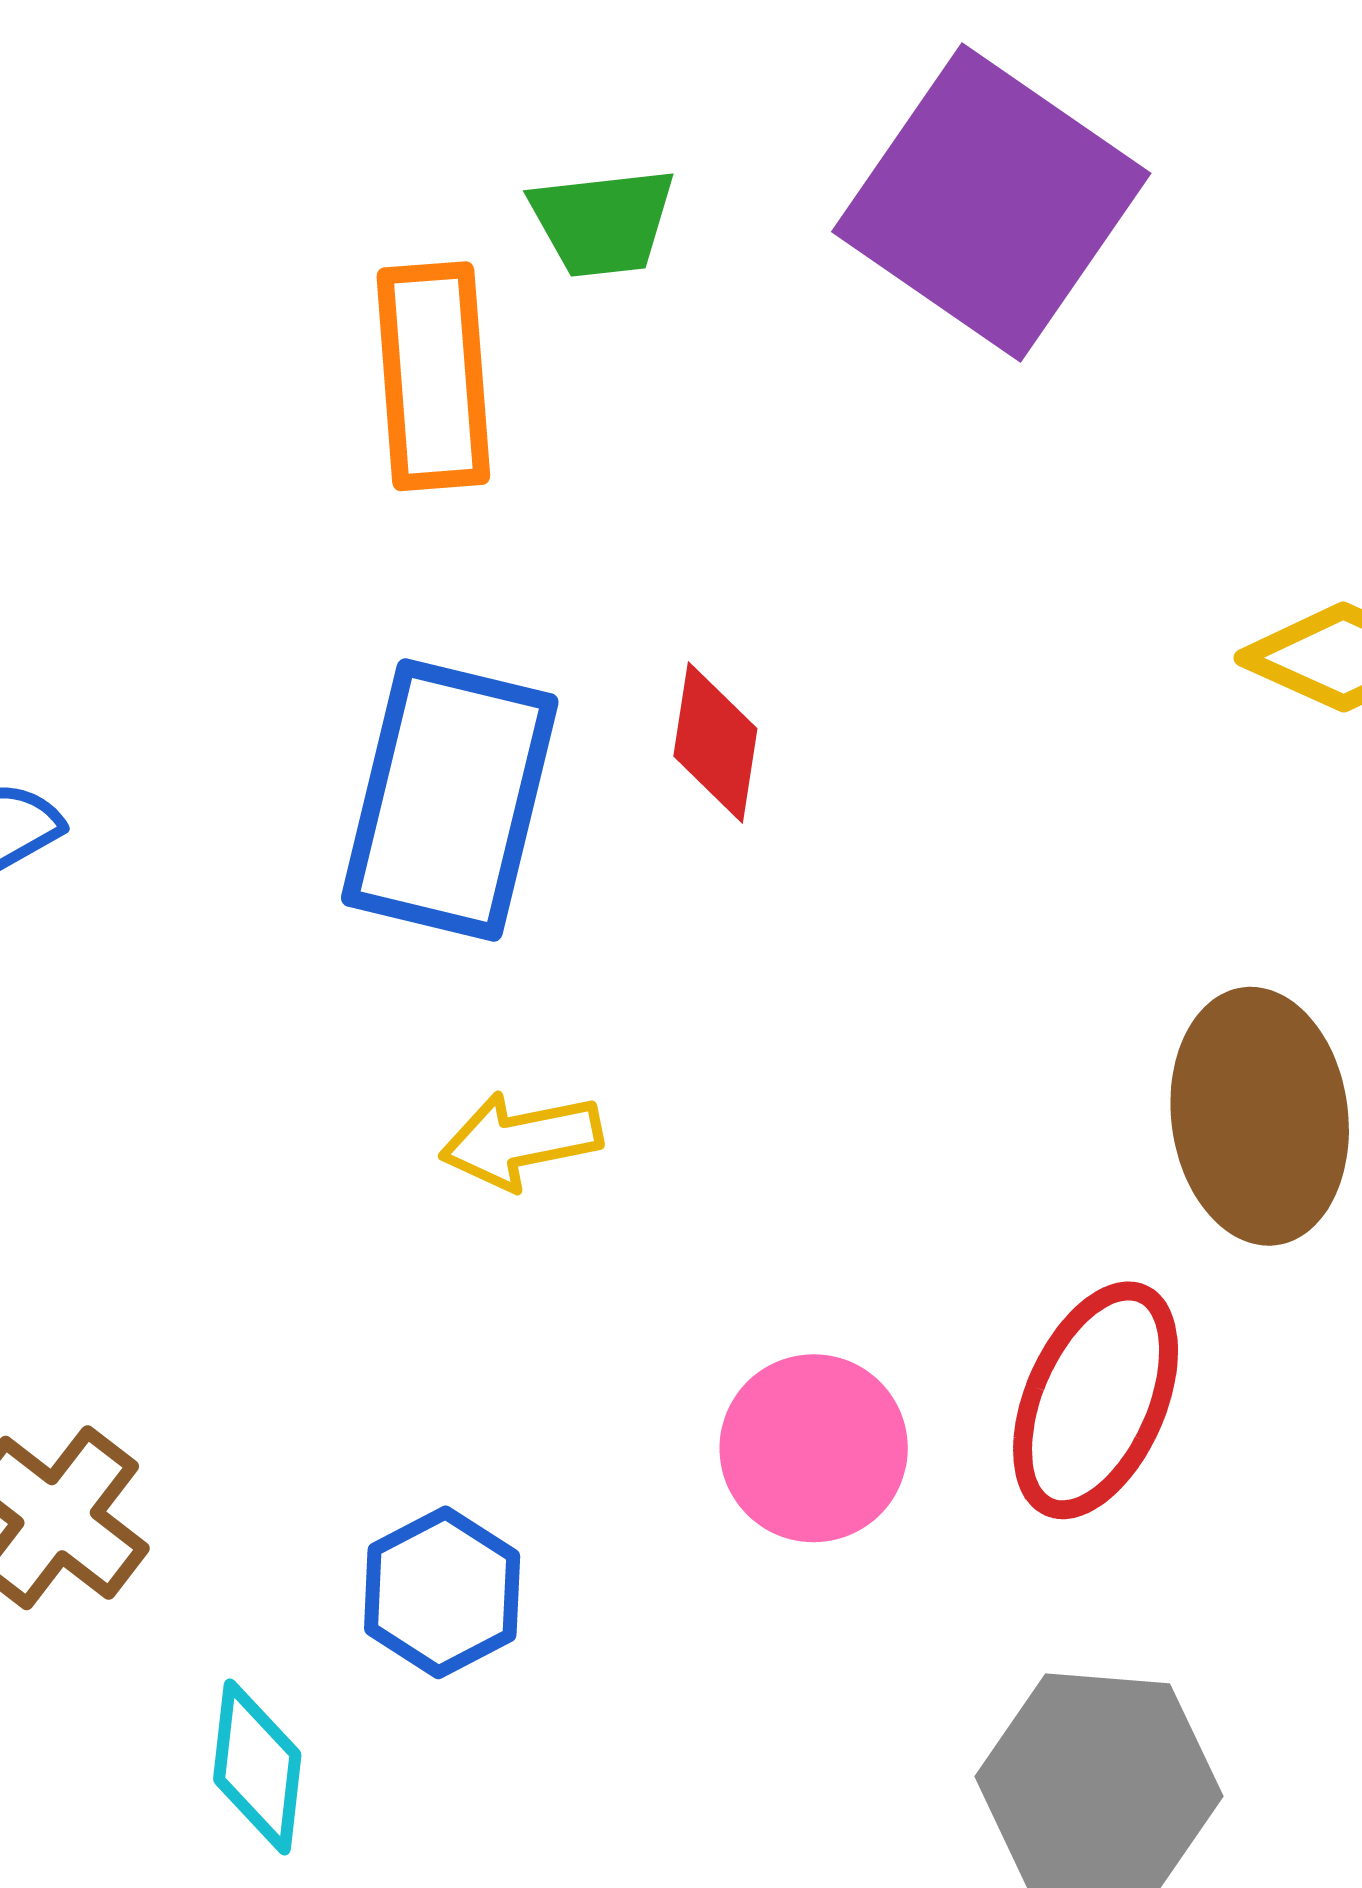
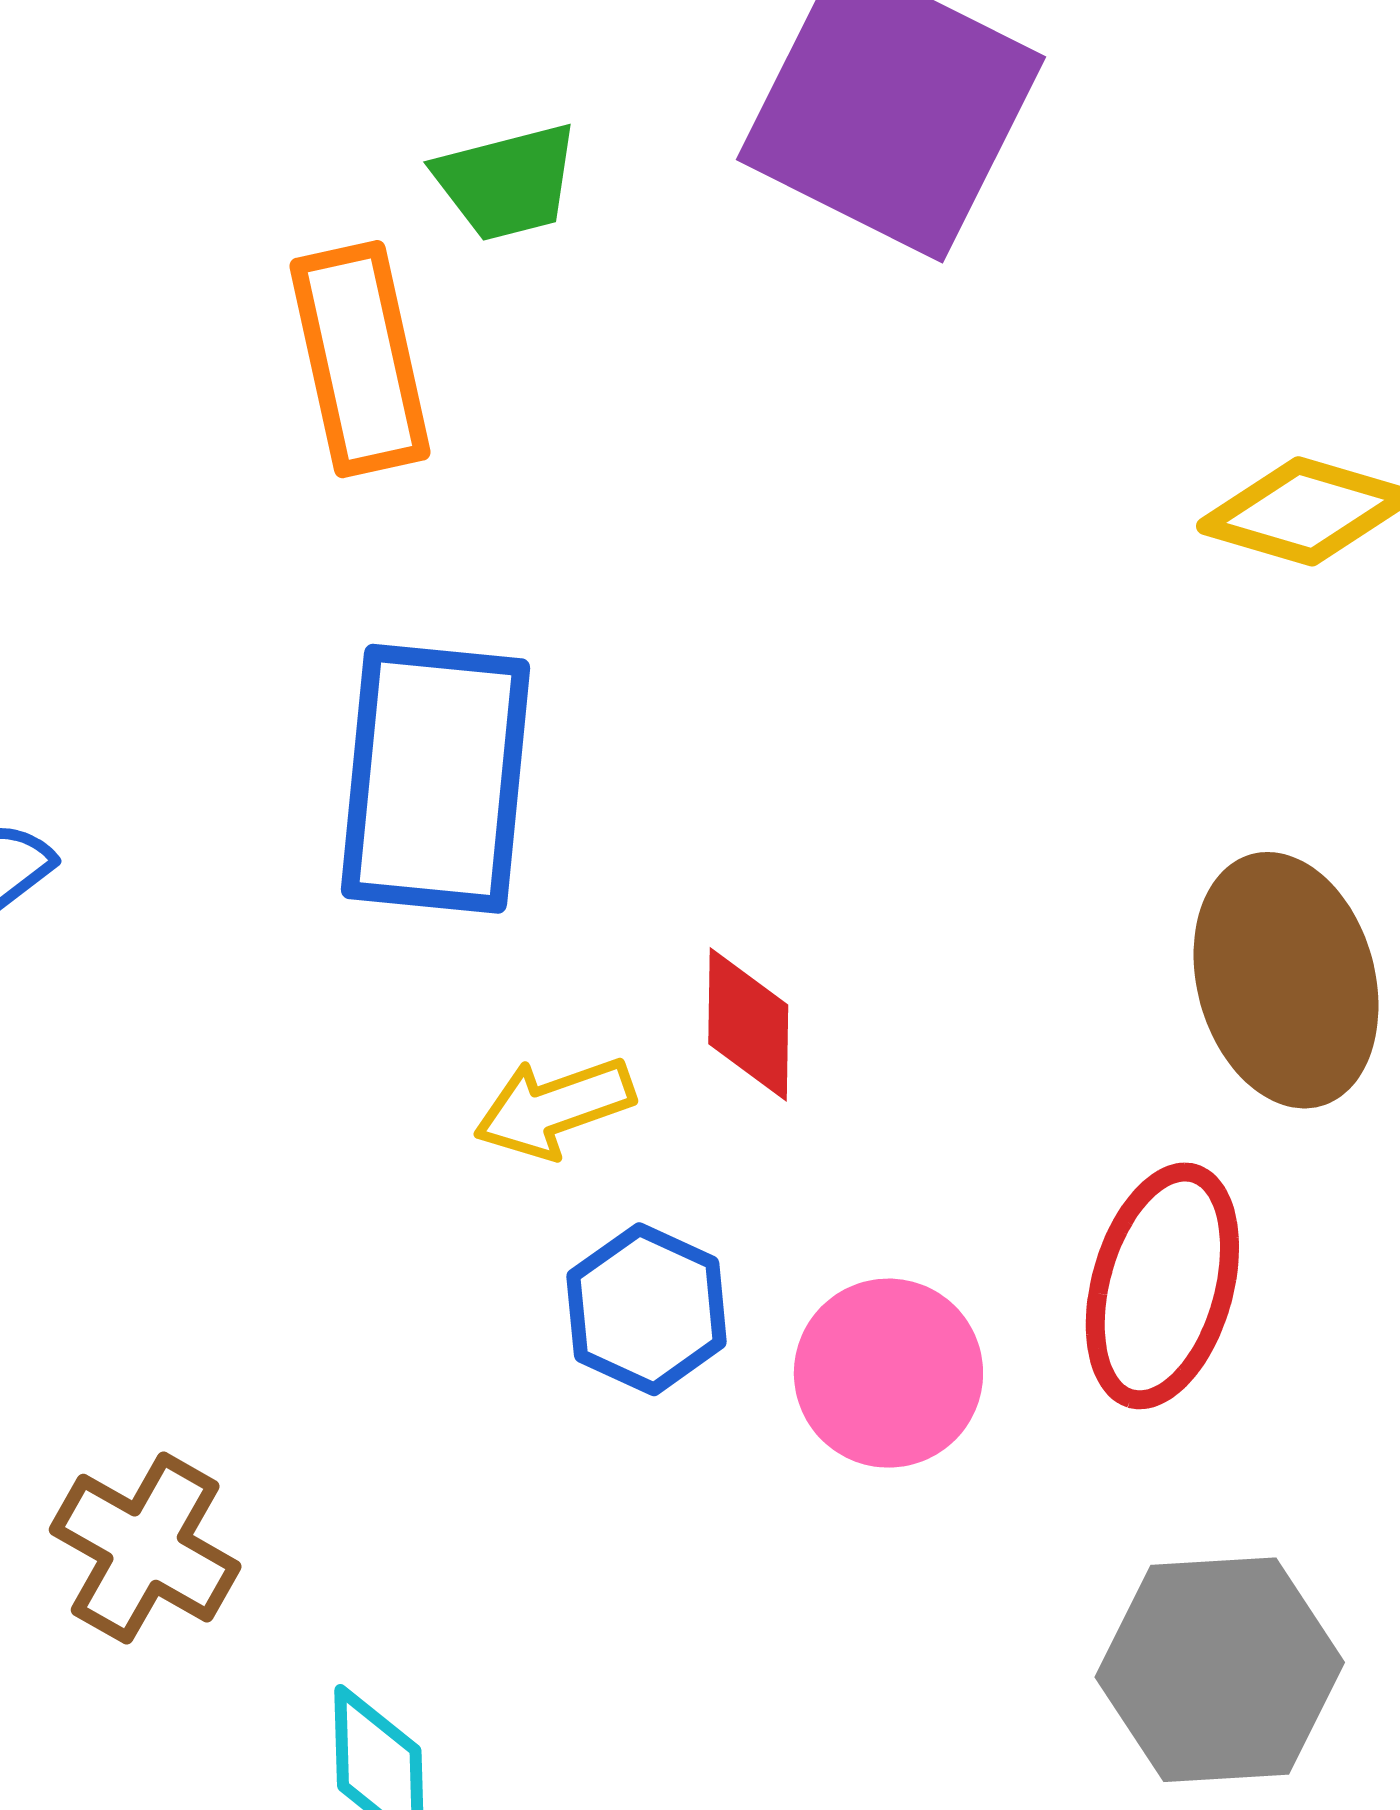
red diamond: (715, 742) -> (748, 1024), moved
blue hexagon: (442, 1592) -> (647, 1309), moved

